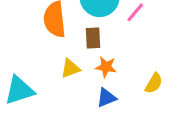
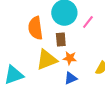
yellow triangle: (70, 68) -> (47, 60), size x1.6

